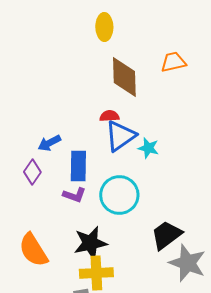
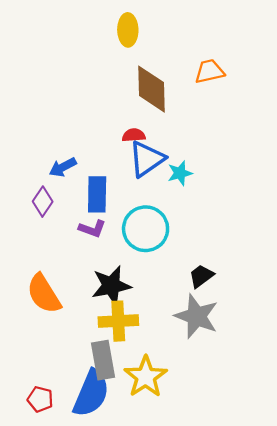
cyan star: (148, 148) -> (180, 173), turned -30
black trapezoid: (166, 235) -> (201, 276), size x0.7
gray star: (187, 263) -> (196, 316), moved

